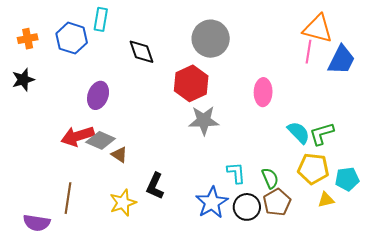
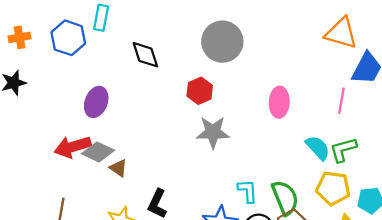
pink line: (308, 52) -> (341, 101), moved
red hexagon: (191, 83) -> (200, 91), size x0.7
green semicircle: (270, 178) -> (285, 198), size x1.5

